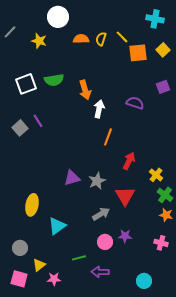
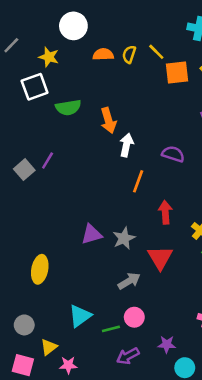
white square: (26, 84) -> (35, 87), moved
purple semicircle: (135, 103) -> (173, 154), moved
purple line: (38, 121) -> (48, 161), turned 64
red arrow: (129, 161) -> (165, 212), turned -30
cyan triangle: (57, 226) -> (80, 316), moved
purple star: (125, 236) -> (167, 344), moved
green line: (79, 258) -> (111, 329), moved
purple arrow: (100, 272) -> (128, 356), turned -30

